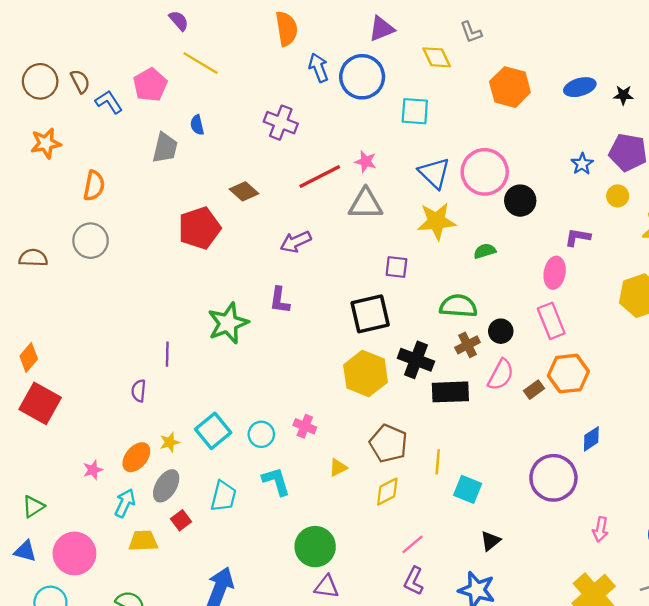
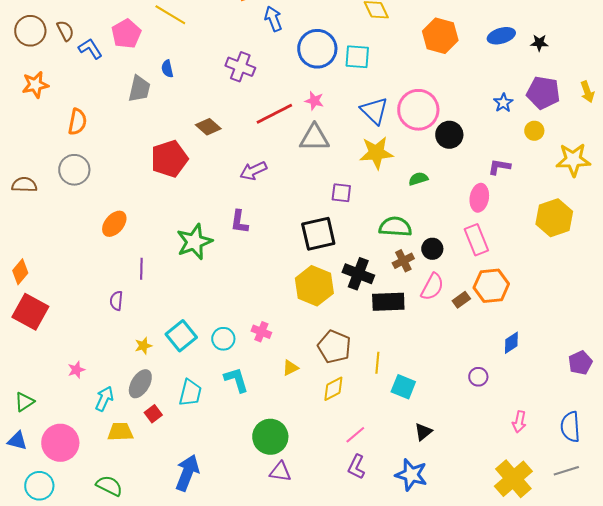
blue circle: (362, 77) -> (317, 49), moved
orange ellipse: (136, 457) -> (114, 224), moved
purple circle: (553, 478) -> (478, 377), size x0.5

